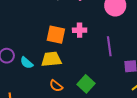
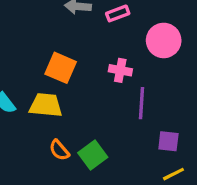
pink cross: (80, 30) -> (120, 70), moved
orange semicircle: (56, 86) -> (59, 150), moved

